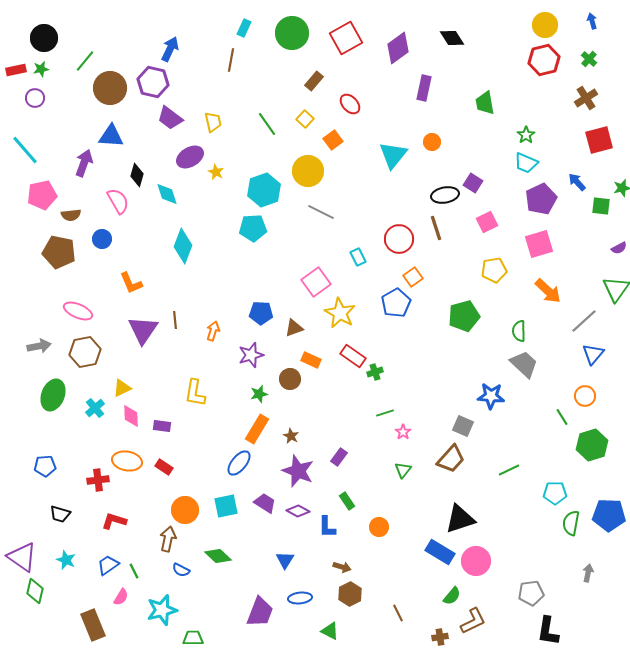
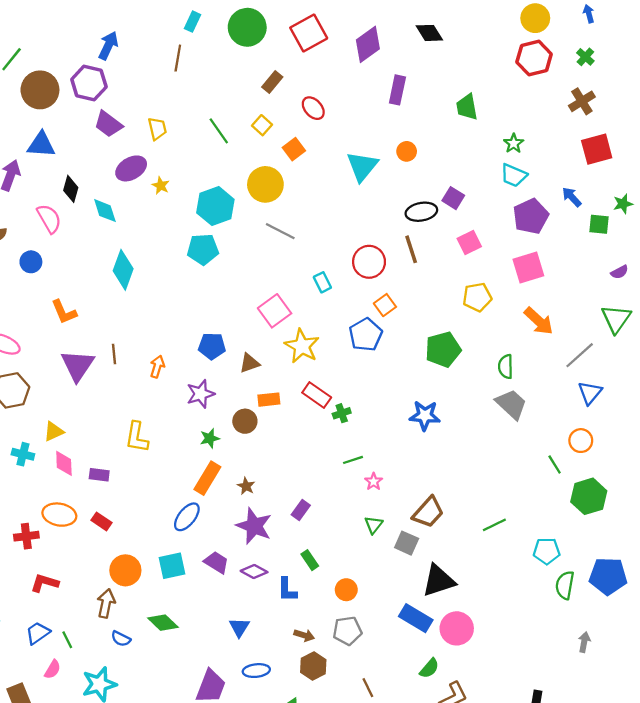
orange rectangle: (311, 360) -> (269, 400), turned -30
blue star: (491, 396) -> (425, 416), moved
cyan cross: (95, 408) -> (23, 454), turned -36
gray square: (463, 426) -> (407, 543), moved
gray pentagon: (531, 593) -> (347, 631), moved

